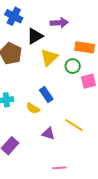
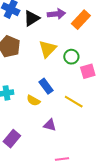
black triangle: (35, 36) -> (32, 18), moved
orange rectangle: (85, 47) -> (81, 20), moved, turned -54
yellow line: (74, 125) -> (74, 102), moved

